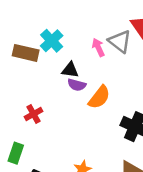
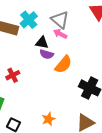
gray triangle: (120, 41) -> (60, 20), moved
pink arrow: (98, 47) -> (60, 34), moved, turned -40

